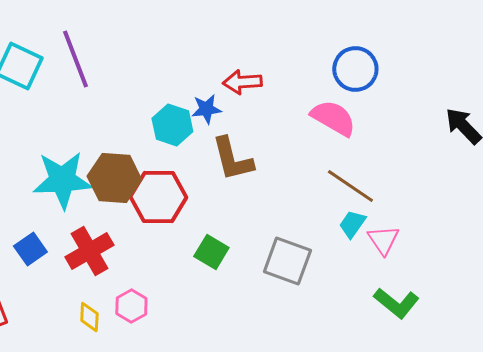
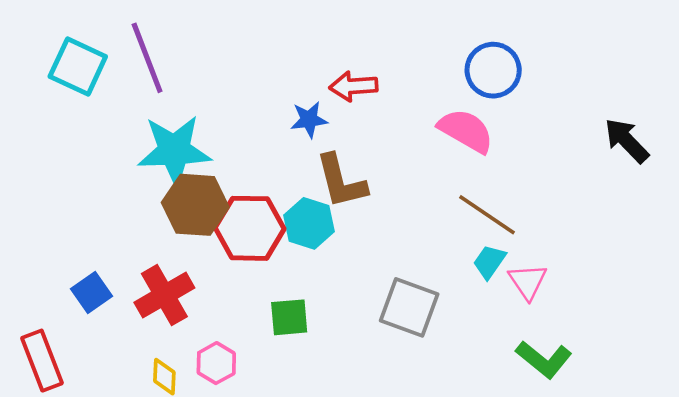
cyan hexagon: (172, 125) -> (309, 223), moved
cyan star: (62, 180) -> (174, 150), moved
green square: (211, 252) -> (289, 317), moved, turned -36

